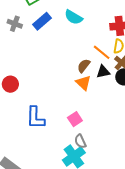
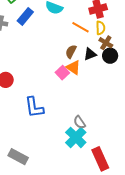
orange line: (102, 52) -> (80, 27), moved
pink square: (75, 119) -> (62, 73), moved

